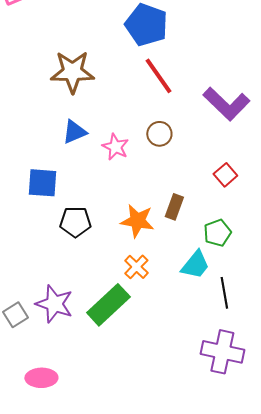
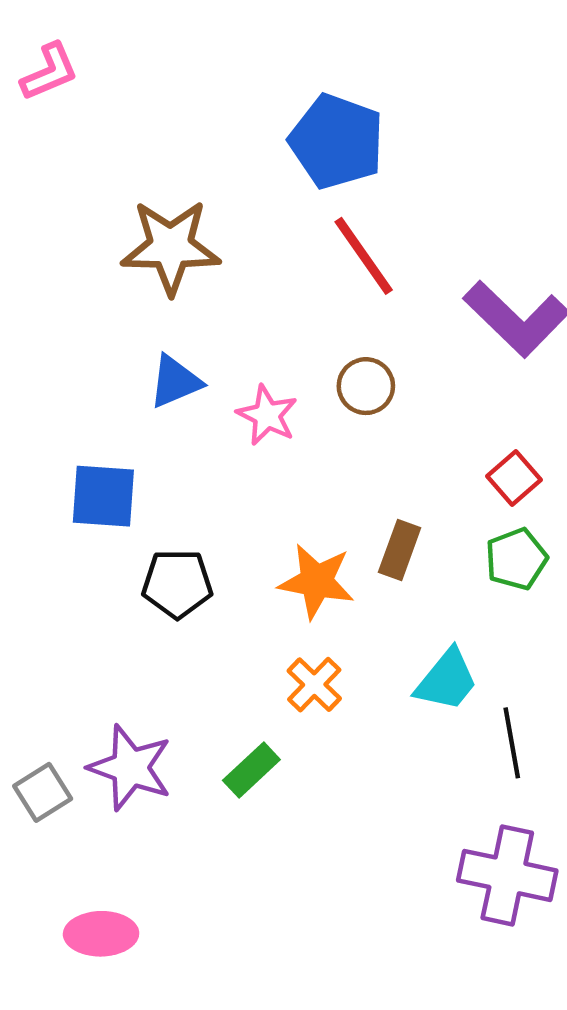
green pentagon: (217, 233) -> (516, 559), moved
green rectangle: (108, 305) -> (251, 770), size x0.6

